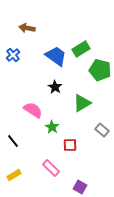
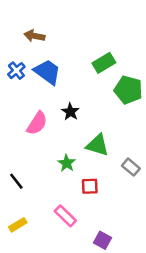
blue trapezoid: (56, 56) -> (47, 72), moved
green triangle: (82, 103) -> (97, 145), moved, turned 48
pink semicircle: (33, 110) -> (37, 123), moved, turned 90

